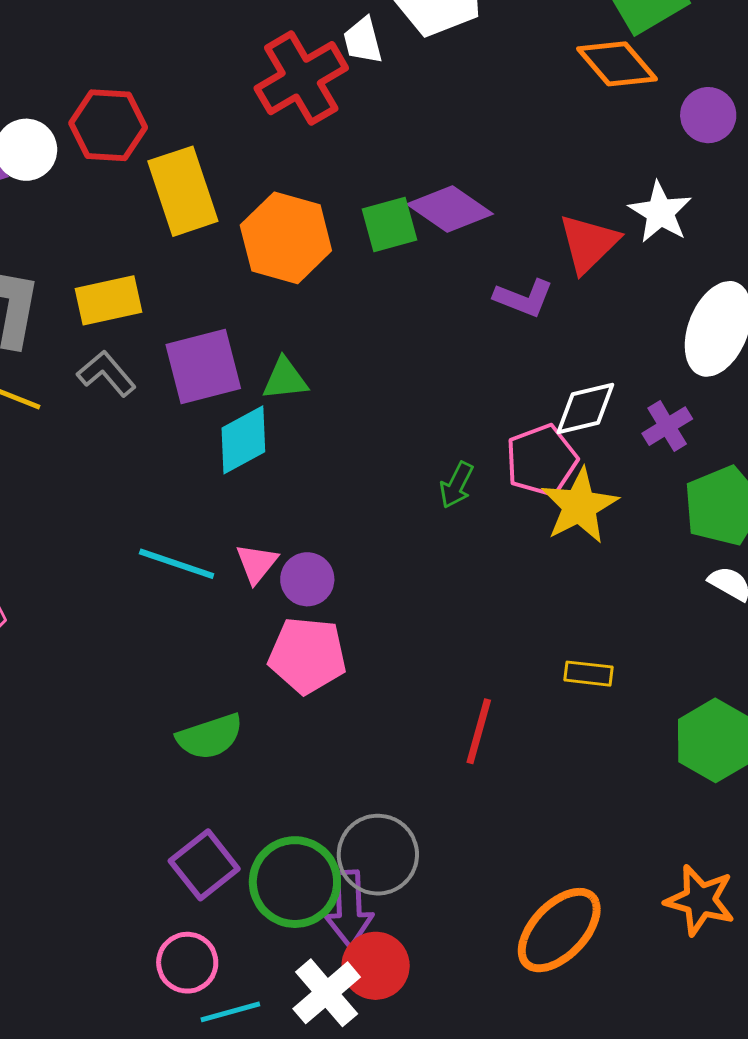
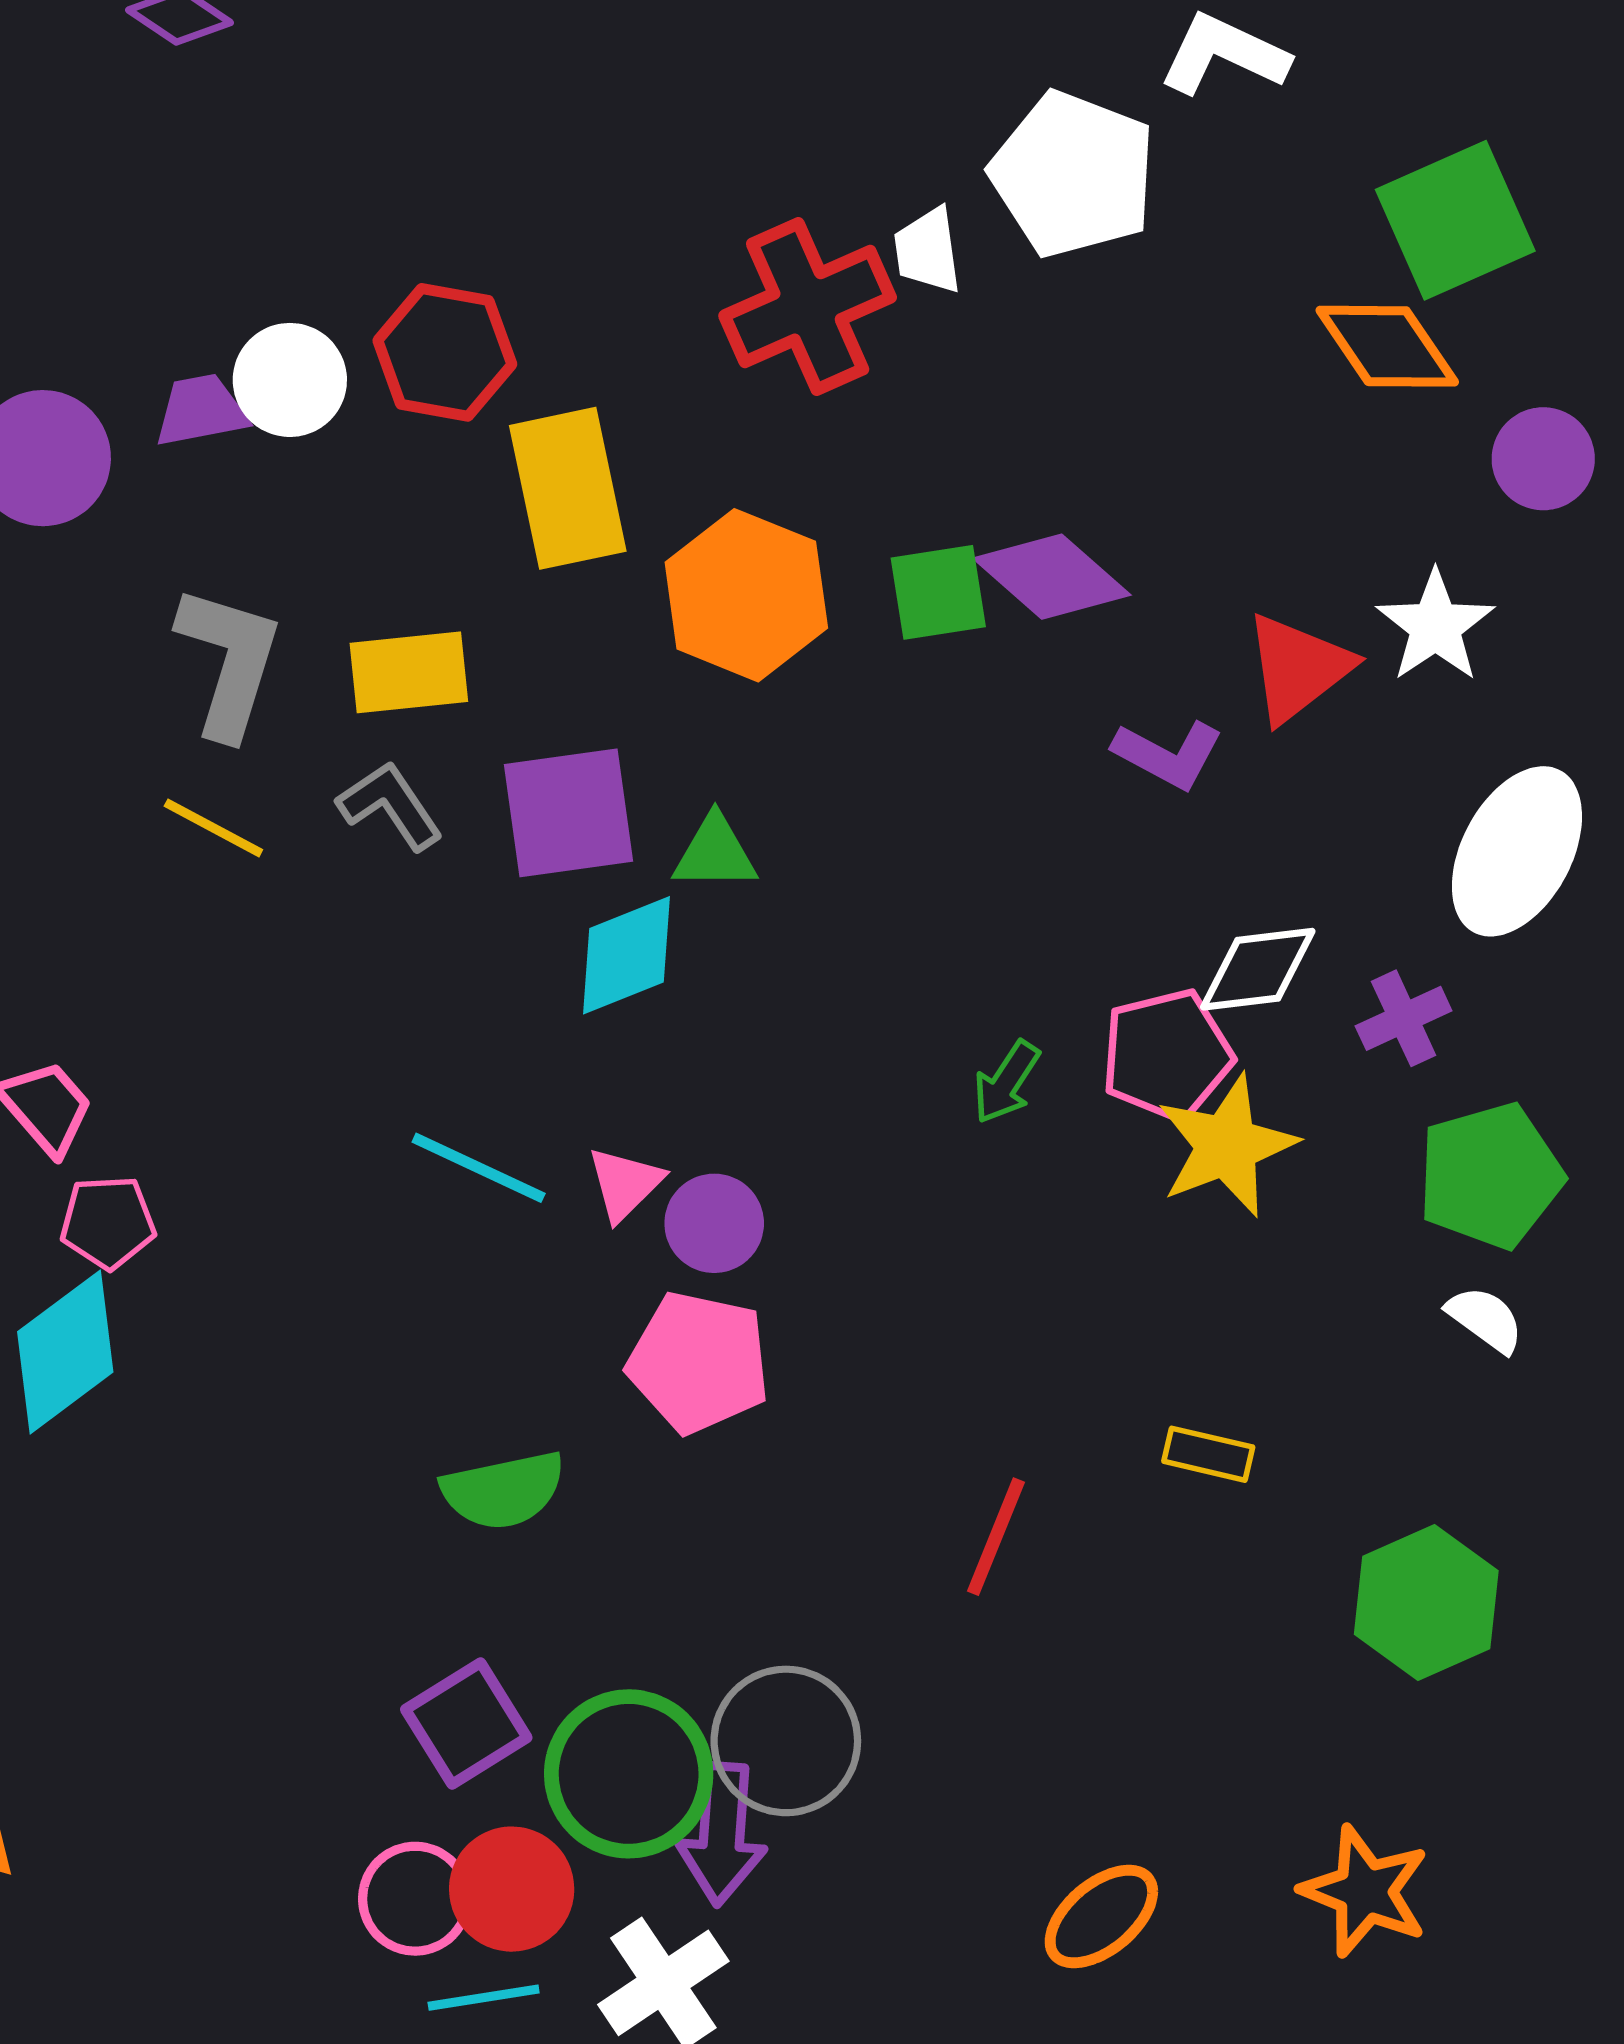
orange ellipse: (559, 930) -> (1101, 1917), size x0.7
red circle: (376, 966) -> (512, 1889), moved

